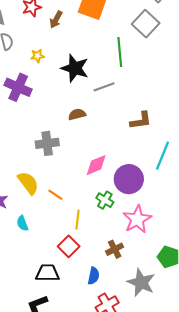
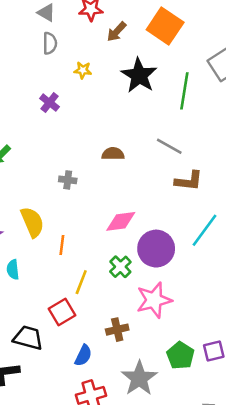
black star: (75, 68) -> (139, 75), moved
purple cross: (18, 87) -> (50, 103), size x0.6
gray line: (104, 87) -> (169, 146), moved, turned 35
gray cross: (47, 143) -> (68, 180), size x0.6
orange line: (55, 195) -> (62, 245), turned 49

